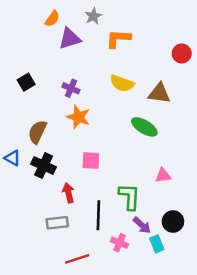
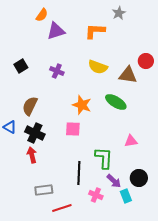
gray star: (93, 16) -> (119, 13), moved
red circle: (182, 53) -> (146, 61), moved
orange star: (78, 117) -> (82, 105), moved
red arrow: (68, 193) -> (32, 155), moved
gray rectangle: (57, 223) -> (44, 190), moved

